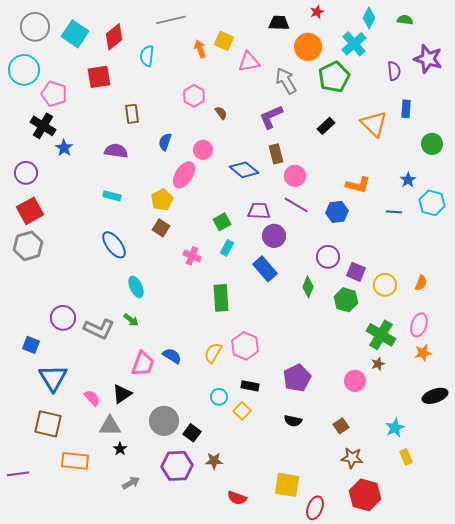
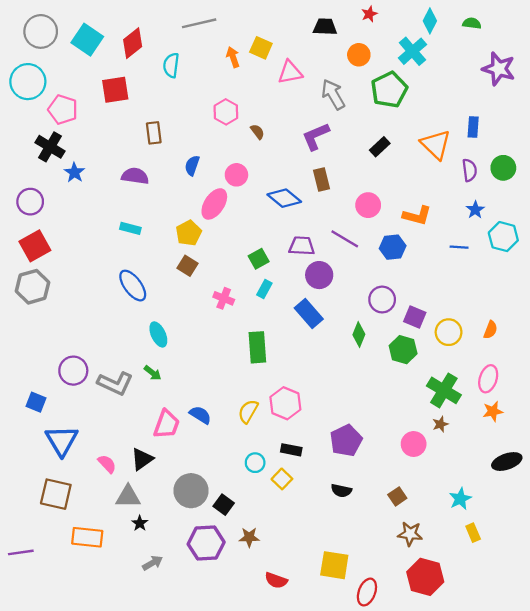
orange circle: (308, 47) -> (359, 55), size x0.7
purple semicircle: (394, 71) -> (470, 170), moved
pink circle: (295, 176) -> (368, 205), moved

